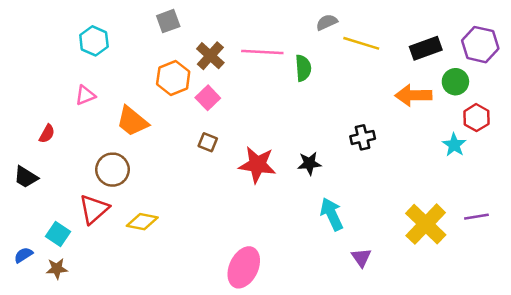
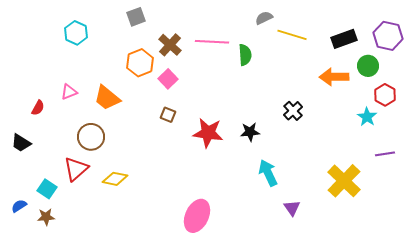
pink triangle: (85, 95) -> (69, 92), moved
black cross: (363, 137) -> (293, 111), turned -30
purple line: (476, 217) -> (385, 154), moved

